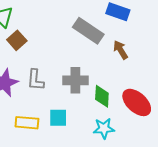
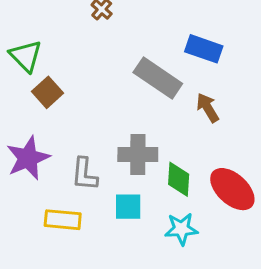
gray L-shape: (35, 80) -> (85, 174), moved
cyan square: (58, 118) -> (128, 207), moved

